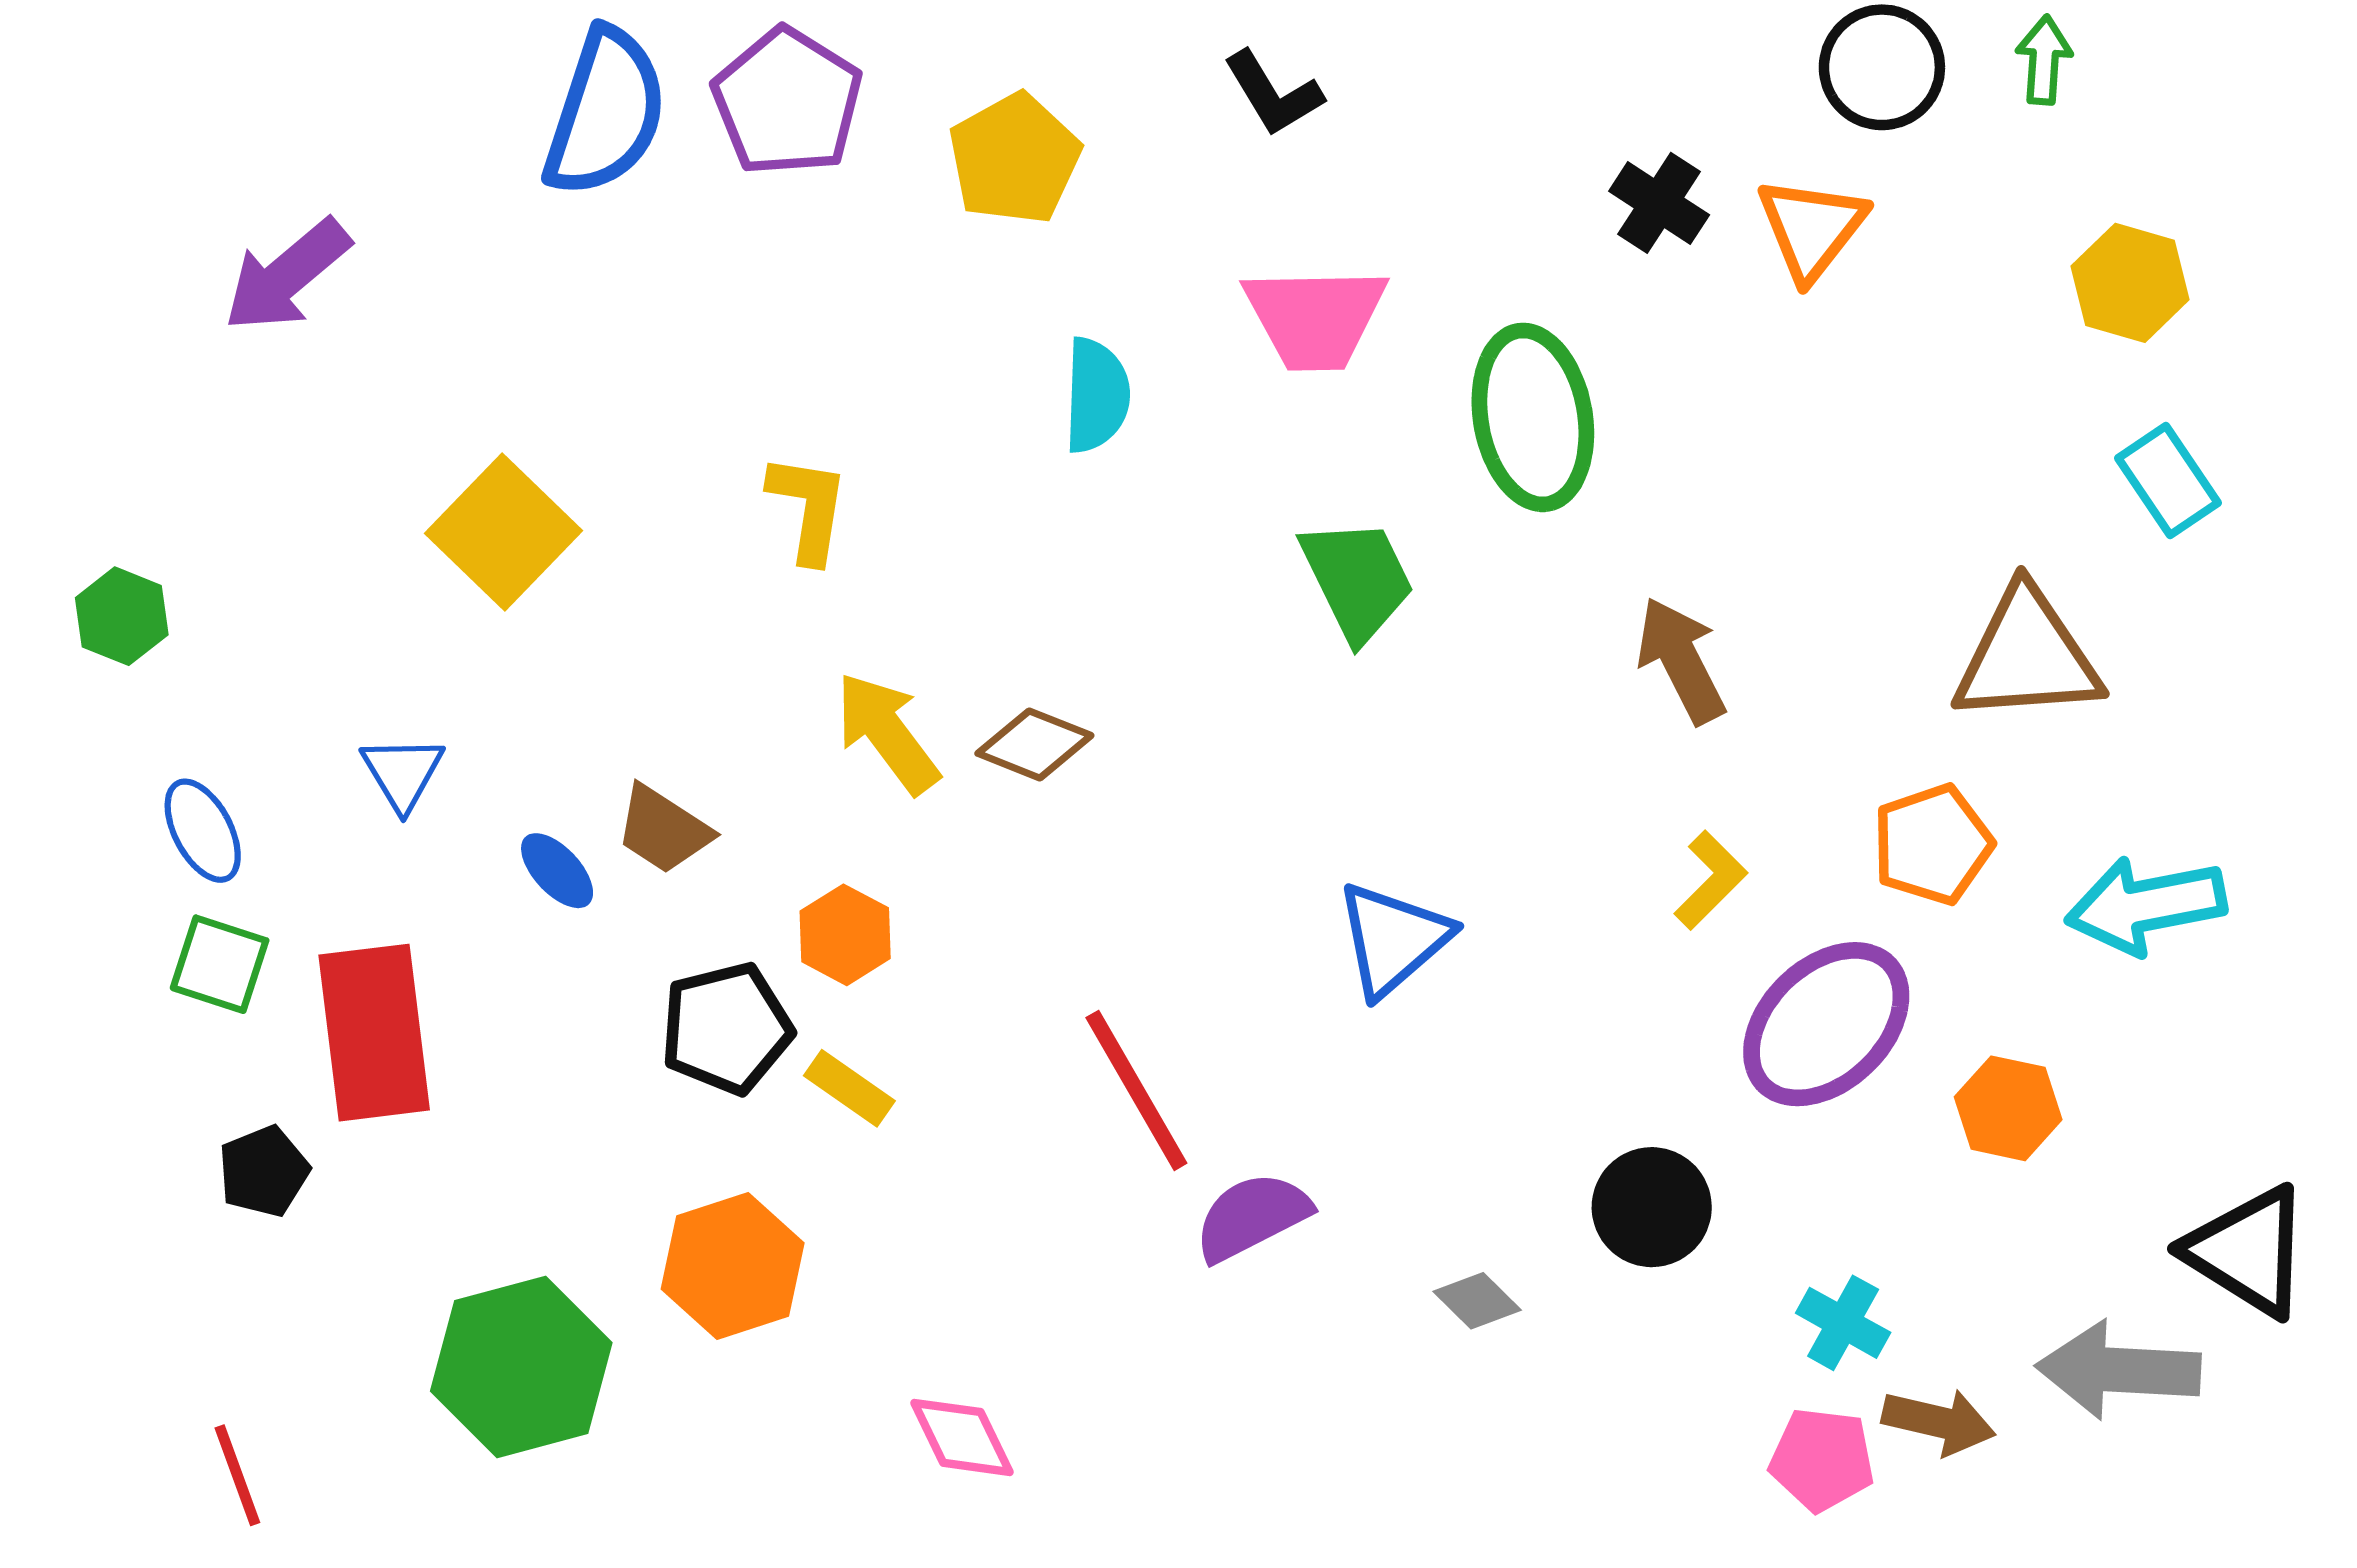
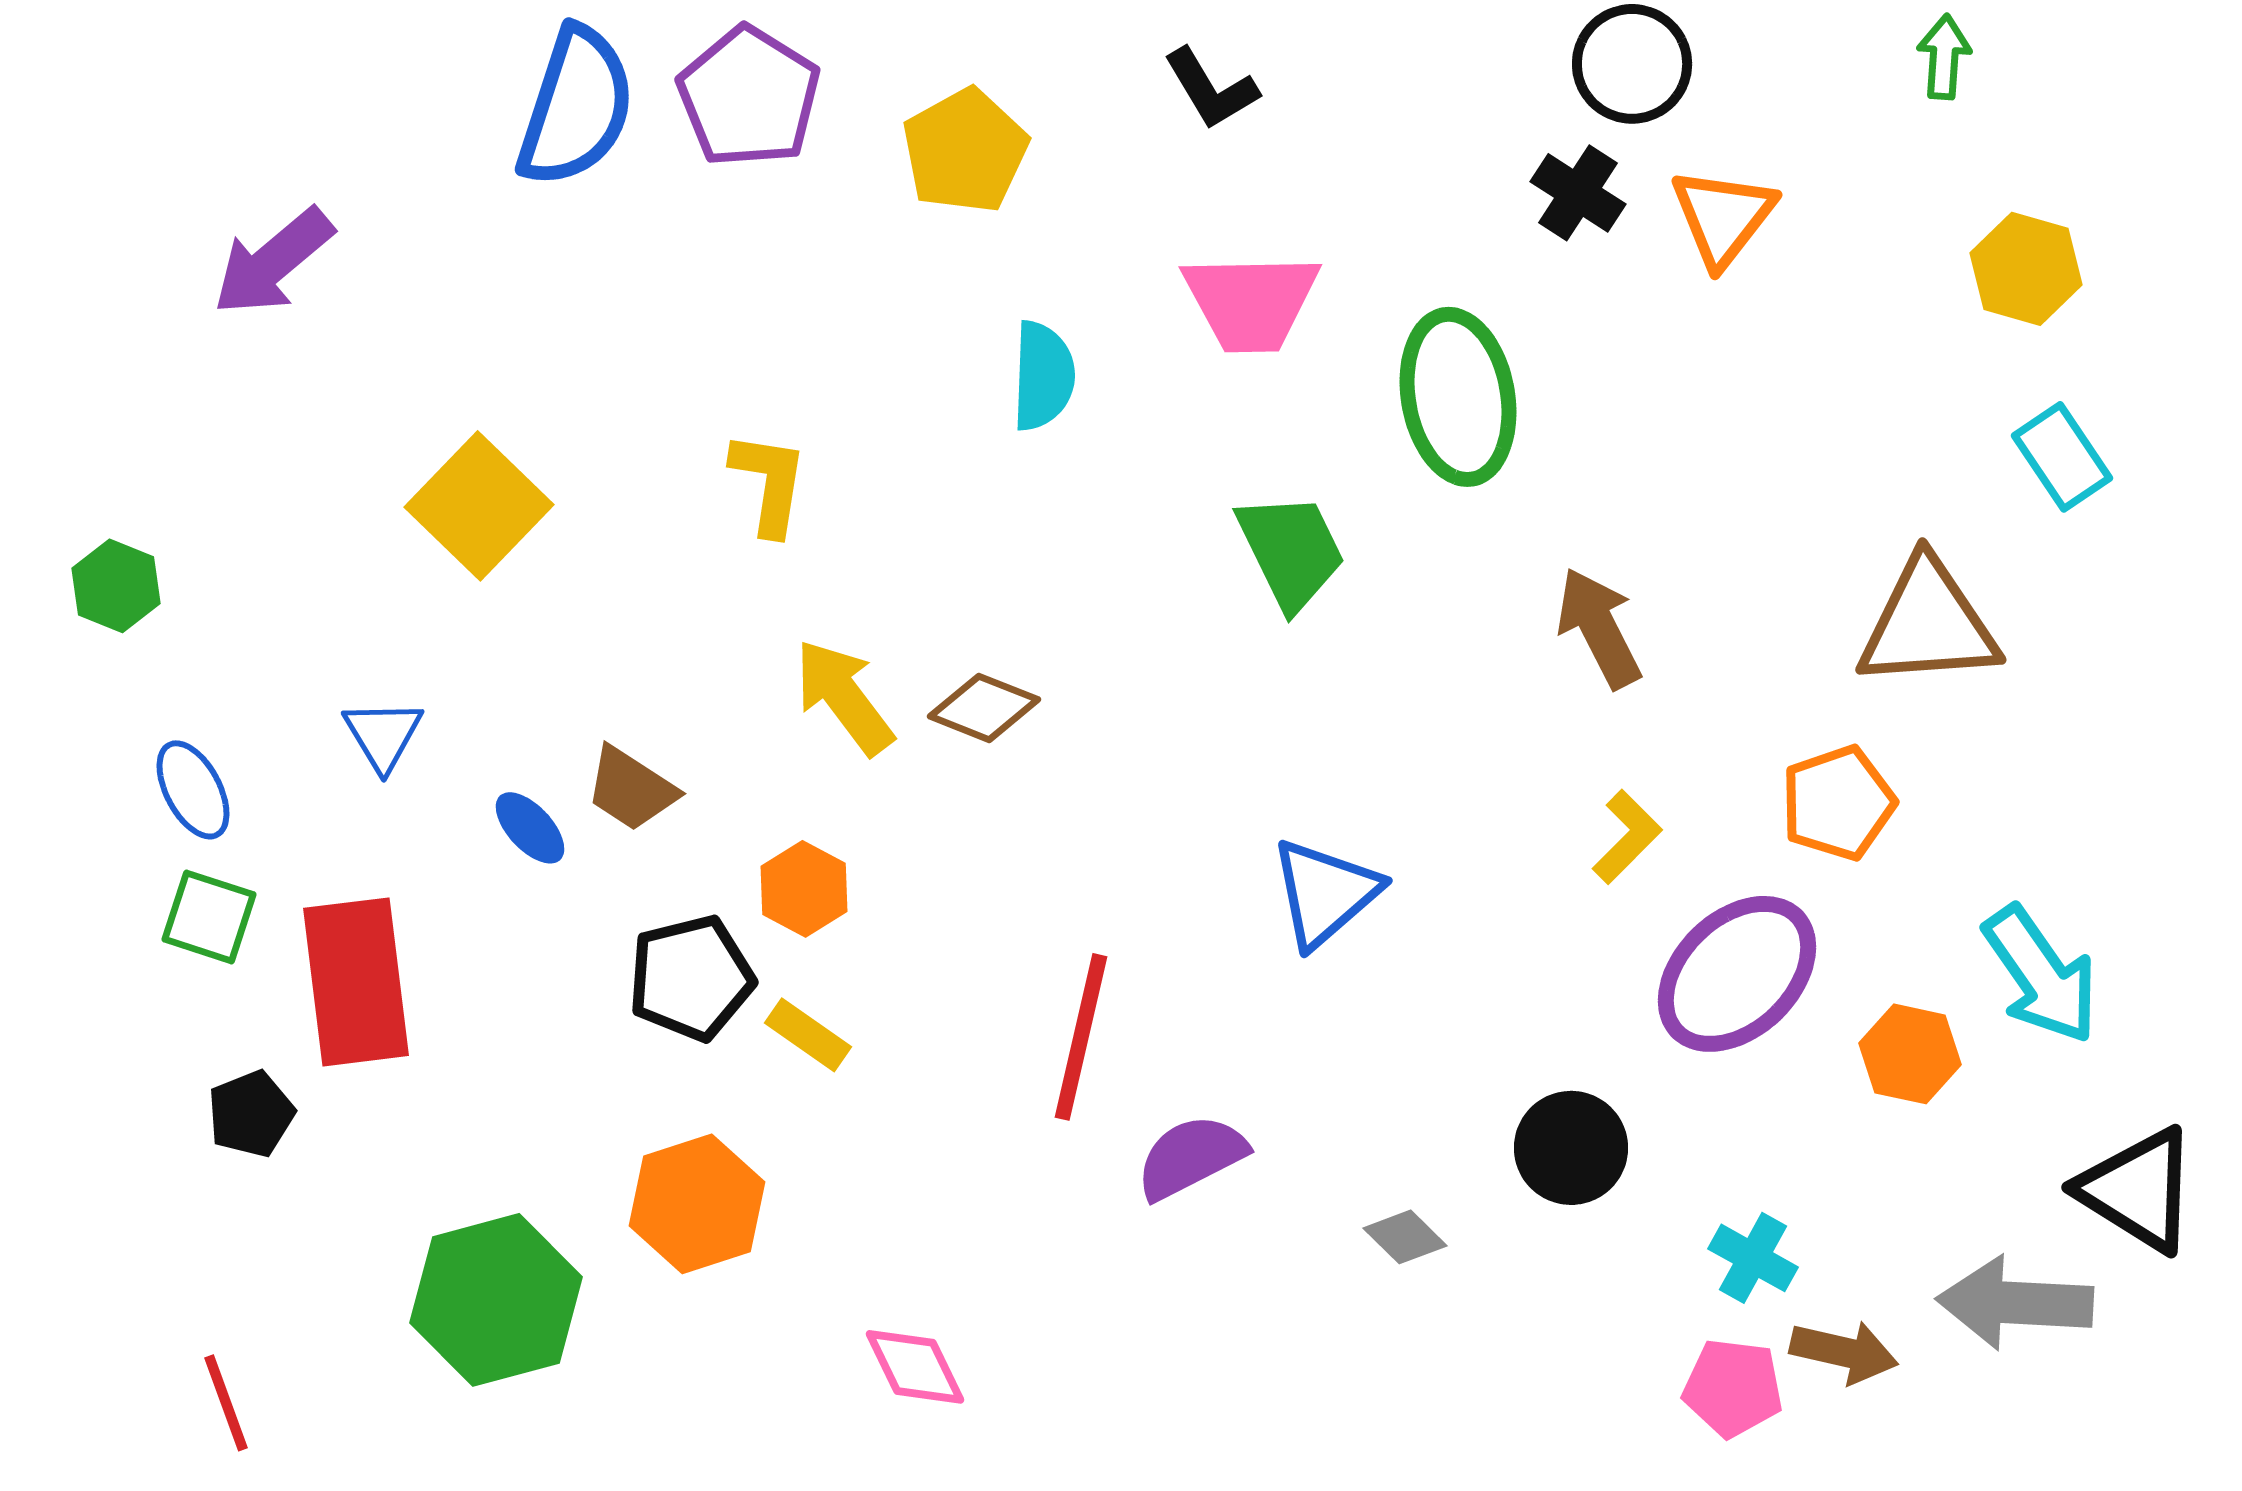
black circle: (1882, 67) -> (1632, 64), moved
cyan arrow: (2146, 905) -> (2041, 975), moved, turned -114
red line: (1136, 1090) -> (1081, 1037), turned 43

